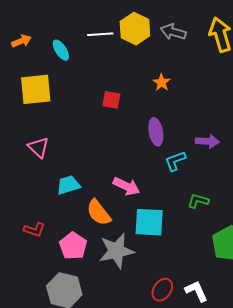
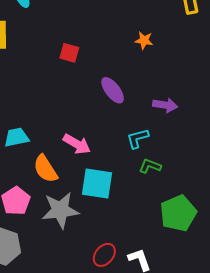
orange star: (162, 82) -> (144, 40), moved, turned -30
purple ellipse: (156, 132) -> (113, 90), turned -32
cyan L-shape: (175, 161) -> (138, 138), moved

